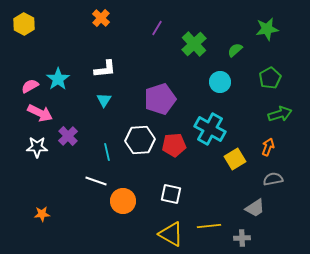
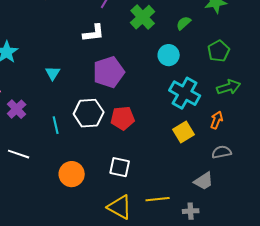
white L-shape: (105, 69) -> (94, 33), moved
cyan cross: (210, 129) -> (185, 93), moved
white line: (96, 181) -> (19, 154), moved

